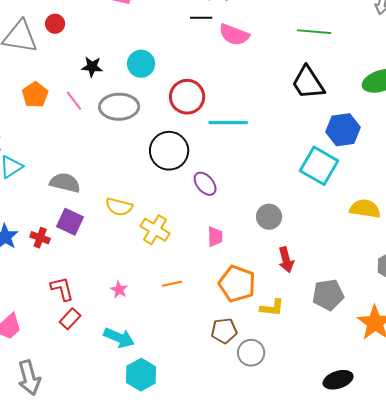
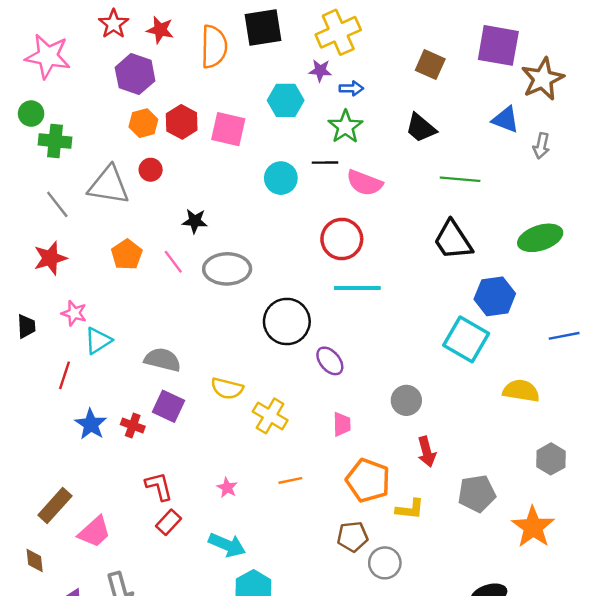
cyan circle: (141, 64) -> (281, 178), moved
red circle: (187, 97) -> (342, 239), moved

